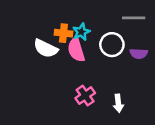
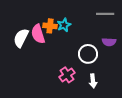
white circle: (112, 45) -> (88, 54), moved
white semicircle: (46, 48) -> (21, 38), moved, turned 90
pink semicircle: (76, 50) -> (38, 34), moved

